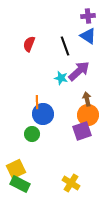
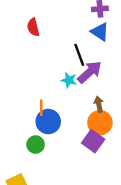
red semicircle: (29, 44) -> (33, 27), moved, turned -35
black line: (65, 46) -> (79, 55), moved
purple square: (82, 131) -> (93, 141), turned -36

